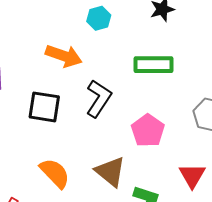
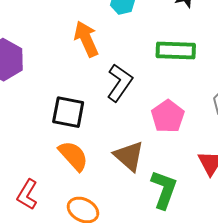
orange arrow: (64, 56) -> (86, 39), turned -135
black square: (44, 107) -> (68, 112), moved

